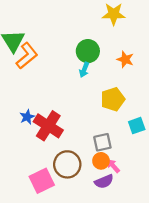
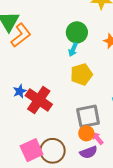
yellow pentagon: (113, 99) -> (81, 74), moved
gray square: (102, 142) -> (88, 116), size x1.4
brown circle: (67, 164) -> (53, 151), moved

